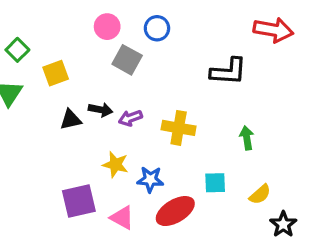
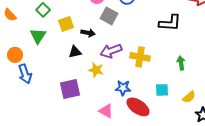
black arrow: (100, 110) -> (88, 33), moved
purple arrow: (130, 118) -> (111, 51), size x1.5
yellow star: (115, 164) -> (96, 70), moved
purple square: (79, 201) -> (70, 89), moved
red ellipse: (175, 211) -> (138, 107), turned 65

